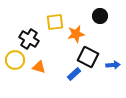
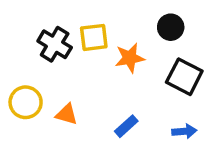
black cross: (29, 39) -> (55, 44), moved
black square: (88, 57) -> (184, 77), moved
blue arrow: (113, 65) -> (184, 131), moved

